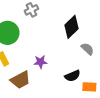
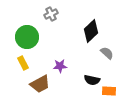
black semicircle: (72, 76) -> (92, 80), turned 35

